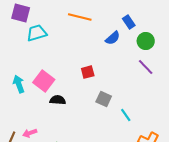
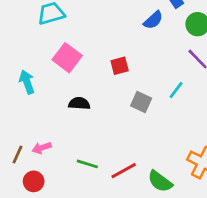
pink square: (44, 81) -> (67, 58), moved
cyan line: (126, 115) -> (176, 90), moved, turned 72

